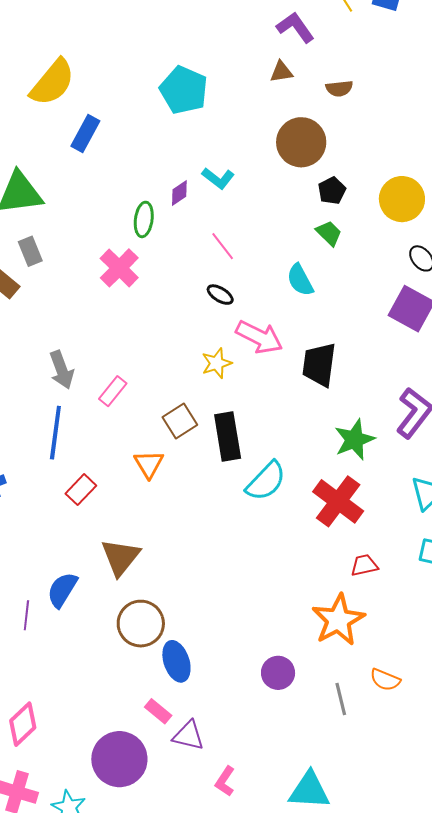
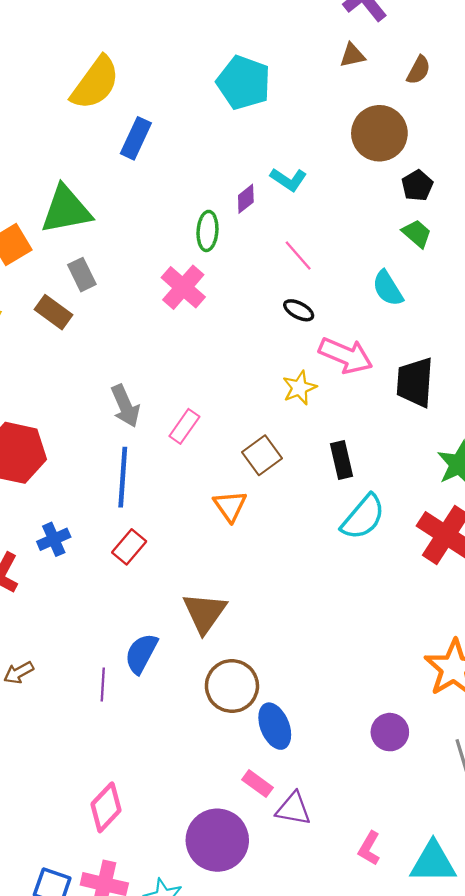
brown semicircle: (339, 88) -> (419, 70), turned -52
black rectangle: (228, 437) -> (342, 460), moved, size x0.7
red rectangle: (81, 490) -> (129, 547), moved
pink L-shape: (225, 781) -> (369, 848), moved

